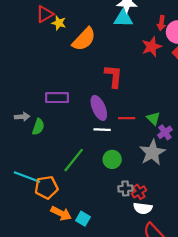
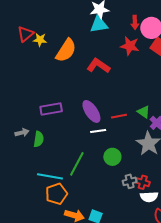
red star: (152, 47) -> (130, 46), turned -30
red L-shape: (114, 76) -> (98, 66), moved, turned -50
cyan line: (27, 177) -> (50, 176), moved
red cross: (139, 192) -> (143, 182), turned -32

